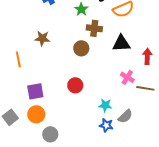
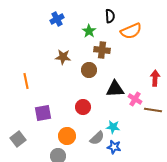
brown star: (42, 38) -> (63, 57), moved
black triangle: (121, 43) -> (115, 89), moved
orange circle: (36, 114) -> (67, 136), moved
gray semicircle: (125, 116) -> (97, 138), moved

